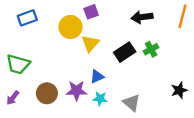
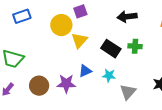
green cross: (151, 49) -> (135, 46), turned 32
black rectangle: (125, 52) -> (111, 49), turned 66
cyan star: (100, 99) -> (109, 75), moved
gray triangle: (131, 103) -> (128, 92), moved, turned 30

